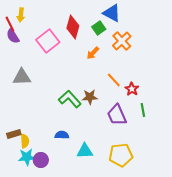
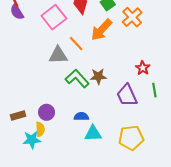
orange arrow: (93, 53) -> (101, 30), size x1.6
gray triangle: (22, 77) -> (58, 55), moved
orange line: (114, 80) -> (76, 44), moved
blue semicircle: (62, 135) -> (81, 117), moved
yellow semicircle: (25, 141) -> (40, 129), moved
purple circle: (41, 160) -> (47, 112), moved

